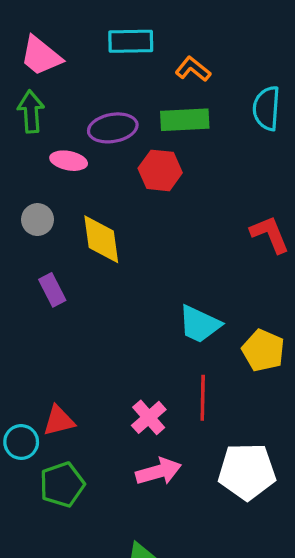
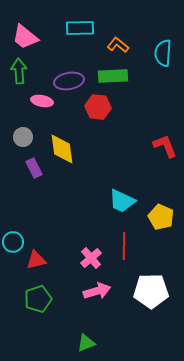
cyan semicircle: (267, 108) -> (163, 53), moved
purple rectangle: (52, 290) -> (34, 168), moved
cyan circle: (21, 442) -> (13, 242), moved

